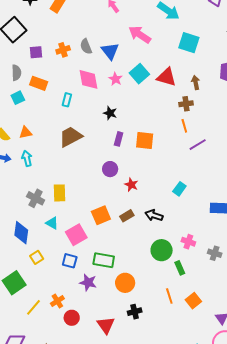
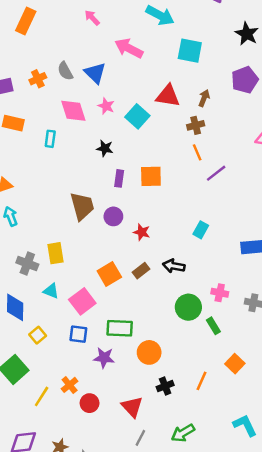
cyan square: (139, 74) -> (137, 116), moved
brown arrow: (196, 83) -> (204, 98), turned 40
brown trapezoid: (71, 137) -> (82, 206), moved, turned 110
orange line: (169, 296) -> (201, 381), moved, turned 49

